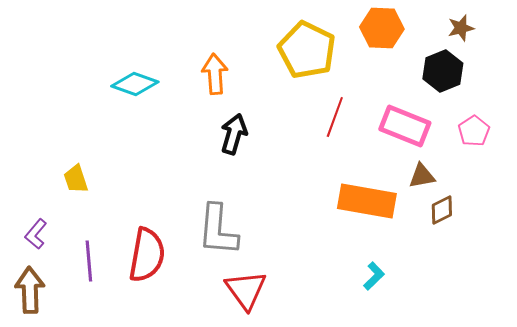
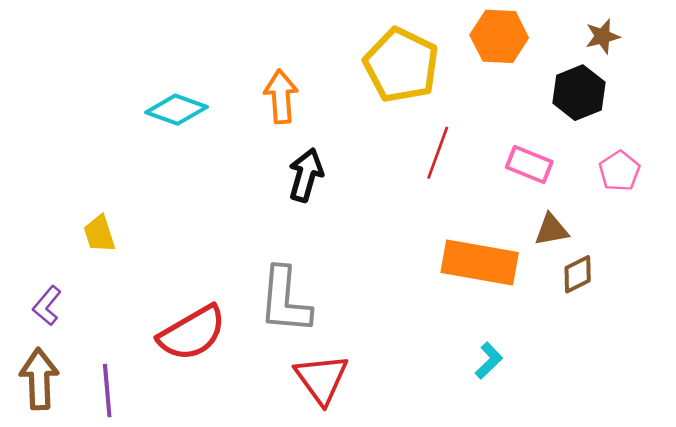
pink rectangle: (405, 126) -> (529, 164), size x0.7
red semicircle: (147, 255) -> (192, 333), turned 50
purple line: (89, 261) -> (107, 391), moved

